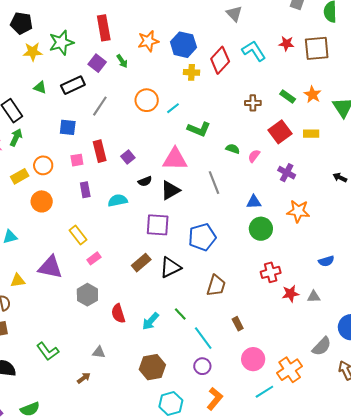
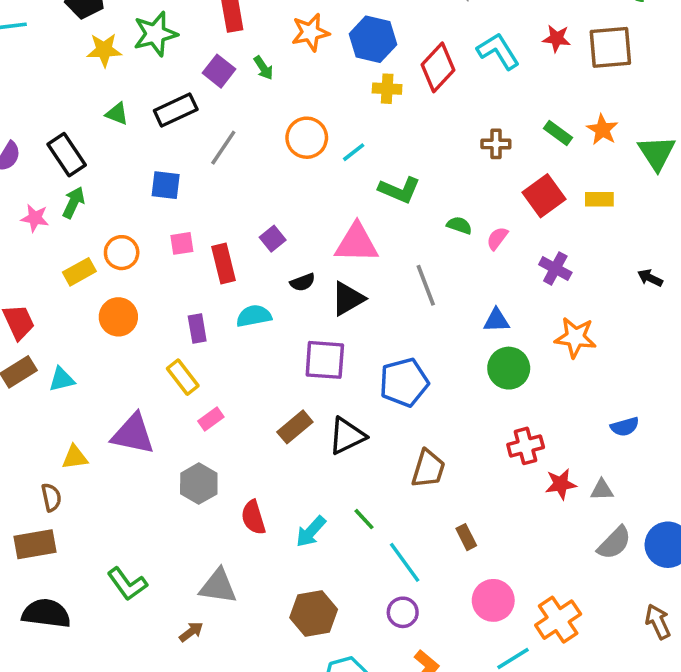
red rectangle: (100, 151) -> (224, 263), moved
purple rectangle: (85, 190) -> (197, 329), moved
gray semicircle: (322, 346) -> (614, 543), moved
gray triangle: (99, 352) -> (218, 586), size x1.6

